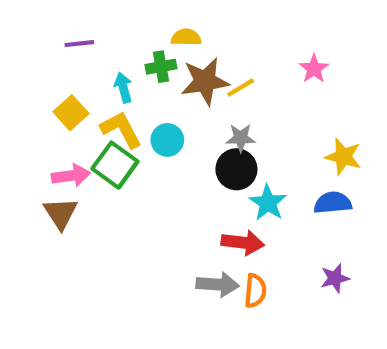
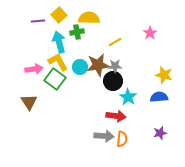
yellow semicircle: (186, 37) -> (89, 18), size x1.5
brown star: (205, 81) -> (98, 65), moved
cyan arrow: (123, 88) -> (59, 42), size x1.5
yellow square: (71, 113) -> (59, 15), moved
pink arrow: (71, 176) -> (34, 69), moved

